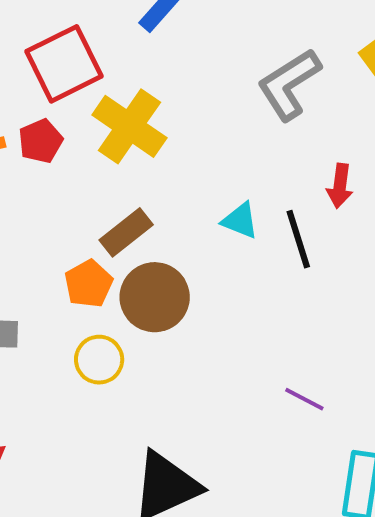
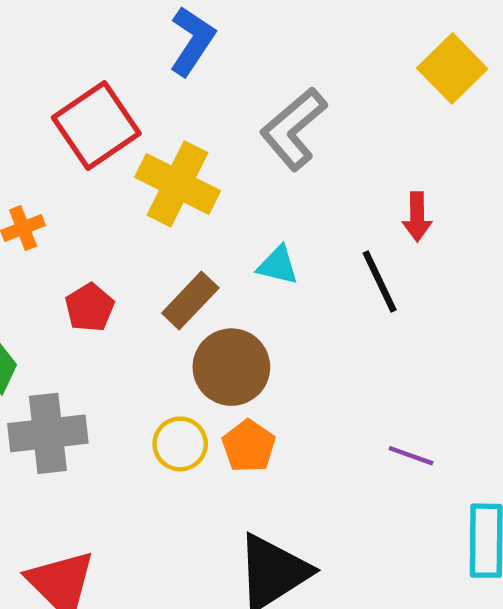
gray L-shape: (289, 84) -> (293, 129), moved
red pentagon: (41, 141) -> (90, 308), moved
cyan triangle: (240, 221) -> (278, 265), moved
orange pentagon: (89, 284) -> (249, 446), moved

